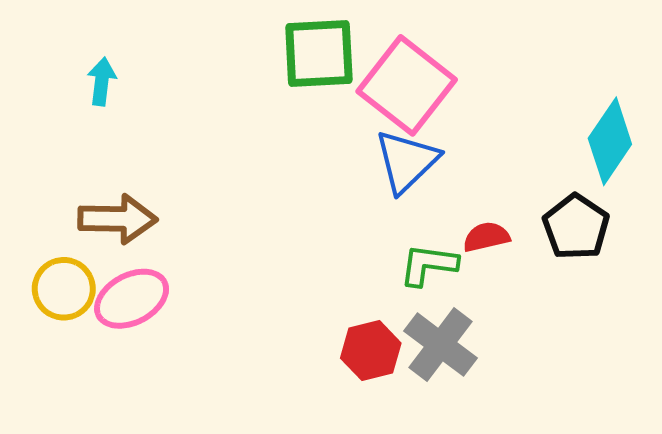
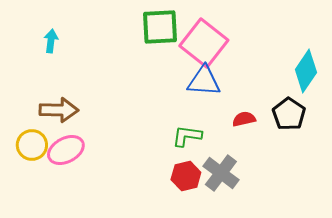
blue triangle: (407, 161) -> (204, 81), turned 48
green L-shape: (429, 265) -> (187, 136), moved

